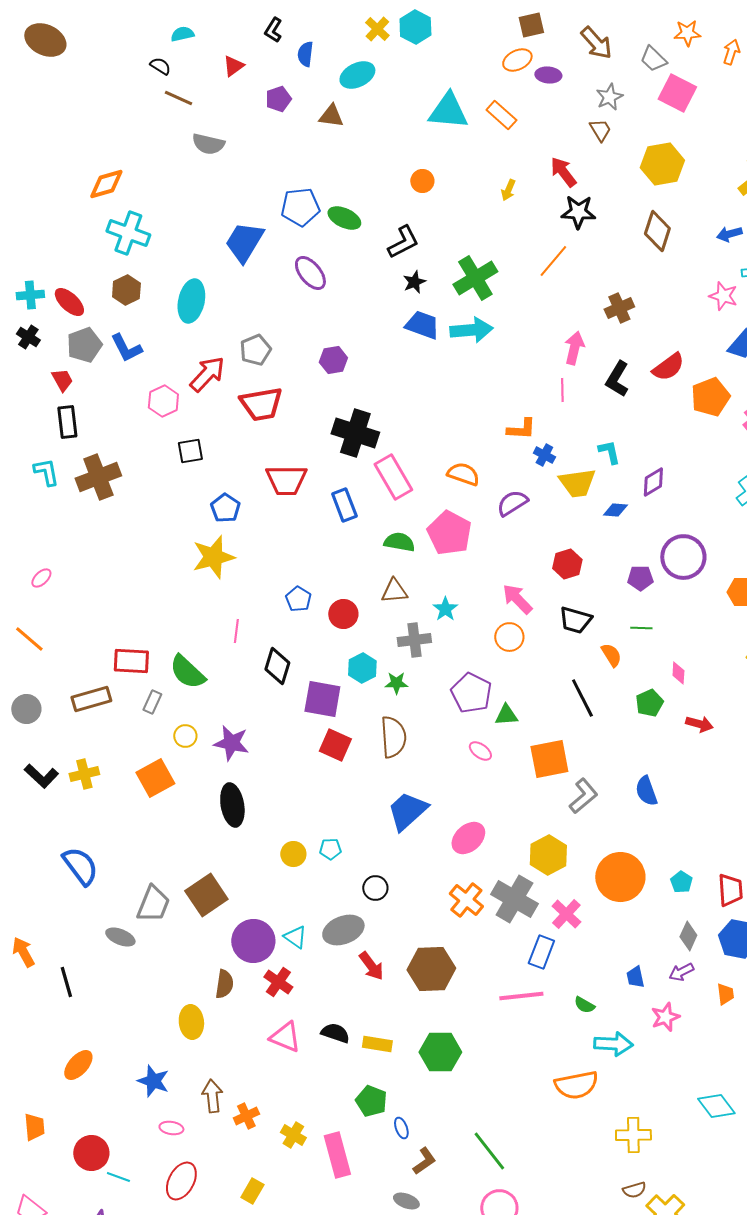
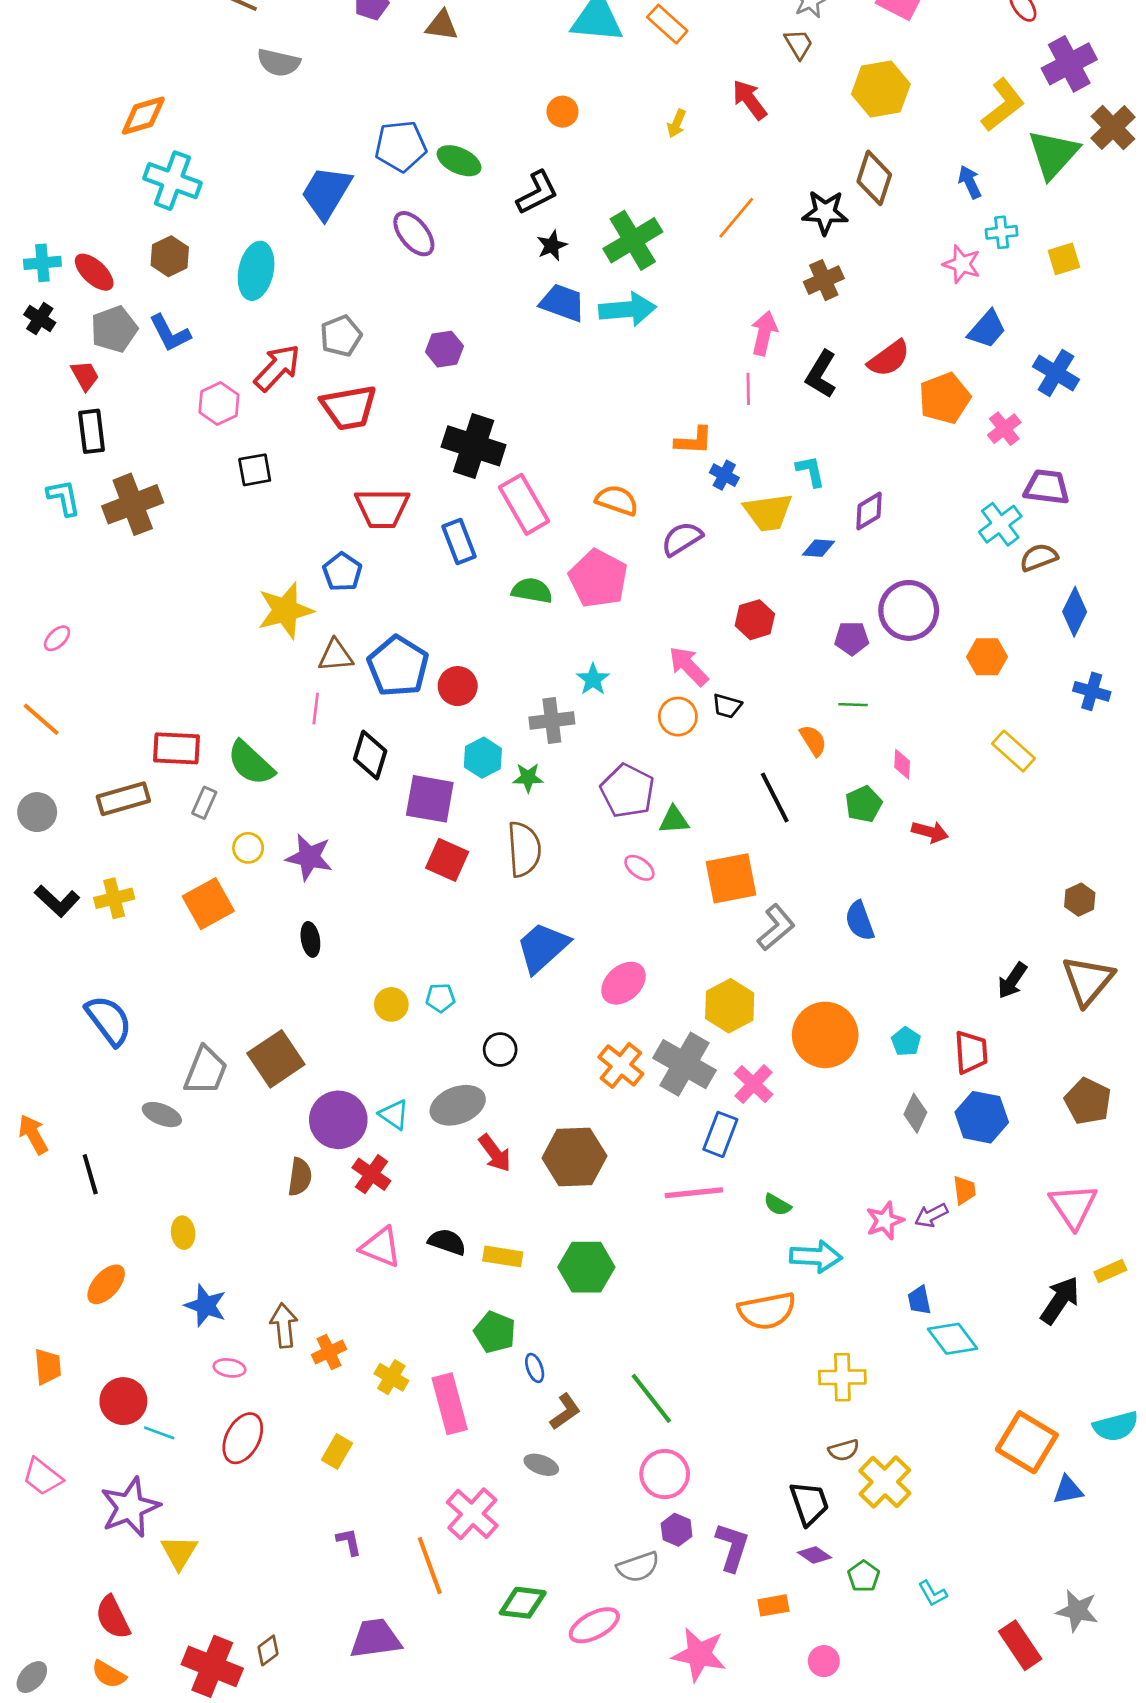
black star: (578, 212) -> (825, 212), moved
blue arrow: (729, 234) -> (970, 182), turned 80
blue pentagon: (225, 508) -> (342, 572), moved
brown triangle: (394, 591) -> (336, 656), moved
blue pentagon: (298, 599) -> (398, 666), size x1.8
black trapezoid: (575, 620) -> (727, 706), moved, size x0.7
black ellipse: (232, 805) -> (310, 939), size x0.6
purple arrow: (681, 972) -> (931, 1215), moved
blue trapezoid: (635, 977) -> (919, 1300), moved
yellow ellipse: (191, 1022) -> (183, 1233), moved, size x0.7

